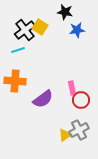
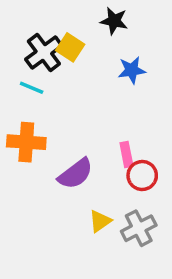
blue star: (77, 30) -> (132, 70), moved
cyan line: (18, 50) -> (32, 88), turned 40
yellow triangle: (65, 135) -> (100, 221), moved

